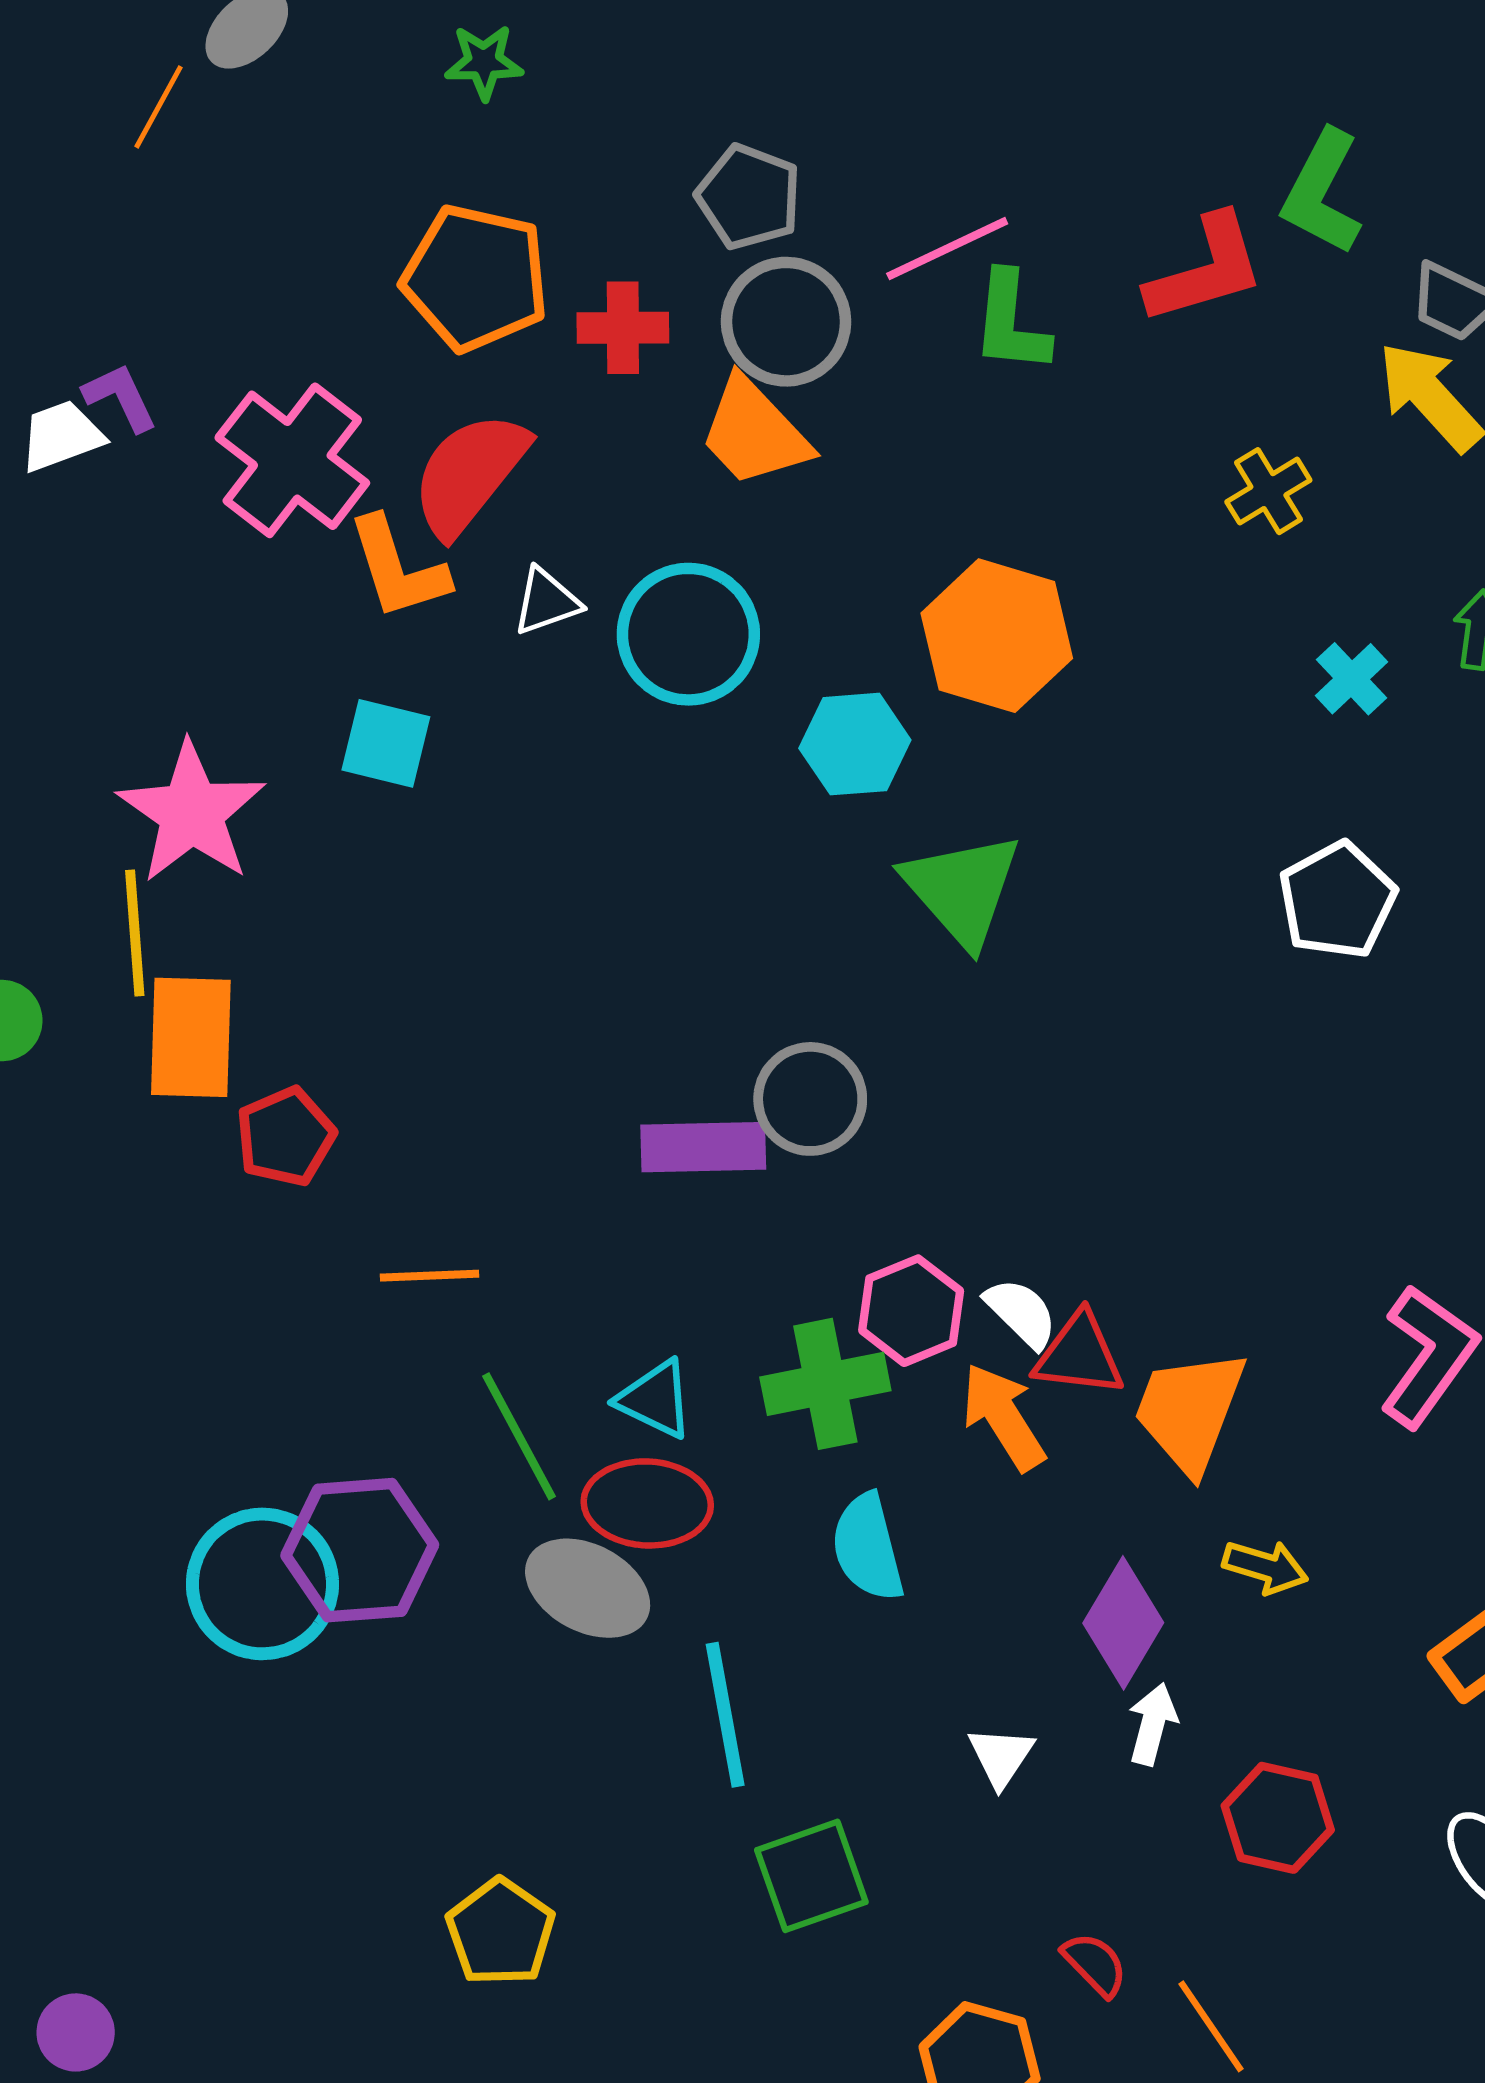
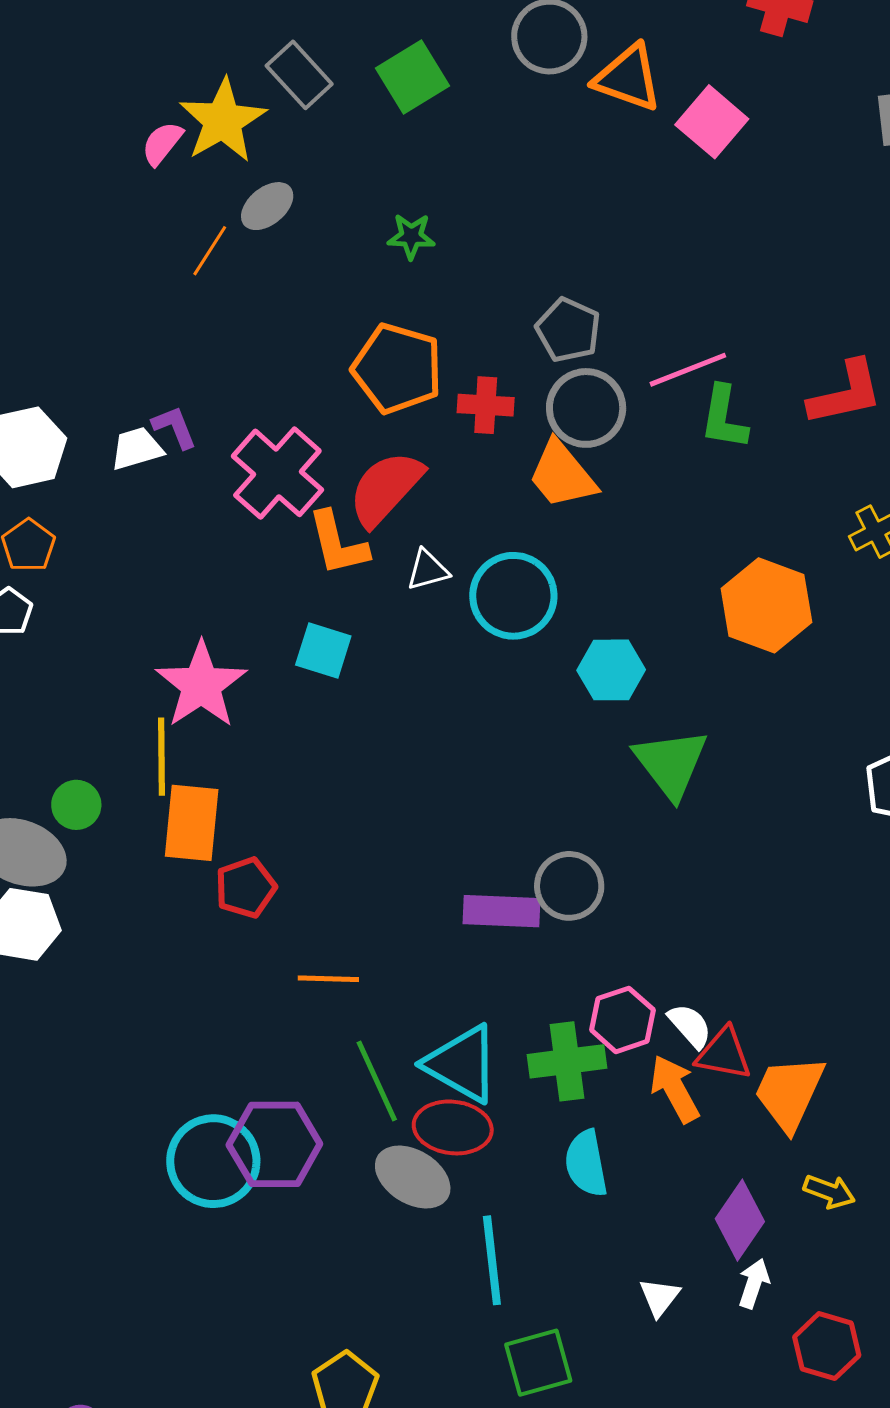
orange hexagon: (997, 636) -> (766, 605), moved
cyan triangle: (655, 1399) -> (462, 1064), size x1.6

